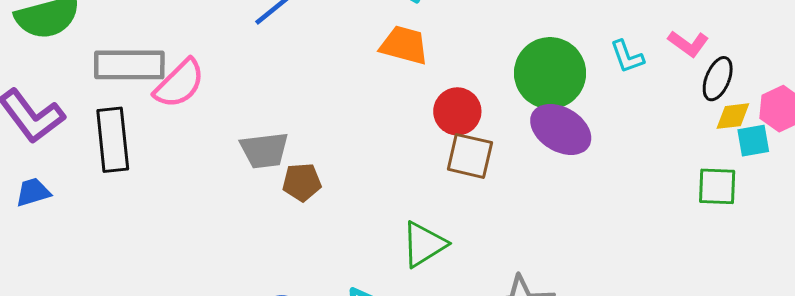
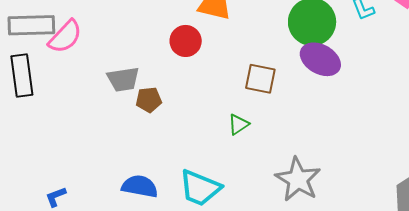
red circle: (457, 111) -> (186, 41), moved
green triangle: (424, 244) -> (238, 124), moved, size x0.7

